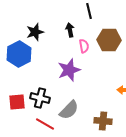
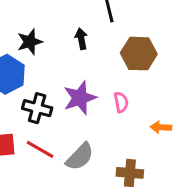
pink semicircle: (84, 46) -> (121, 102), moved
black cross: (40, 98) -> (37, 108), moved
red line: (45, 124) -> (40, 149), moved

